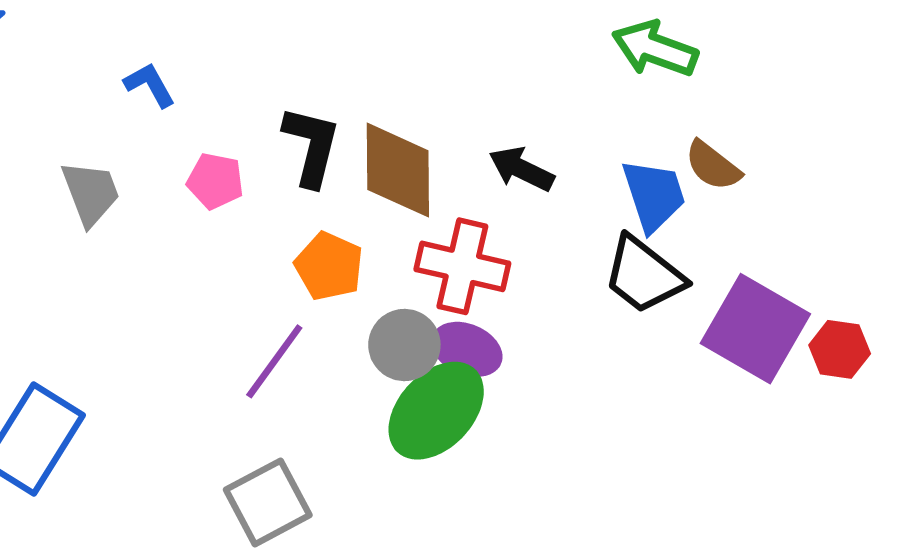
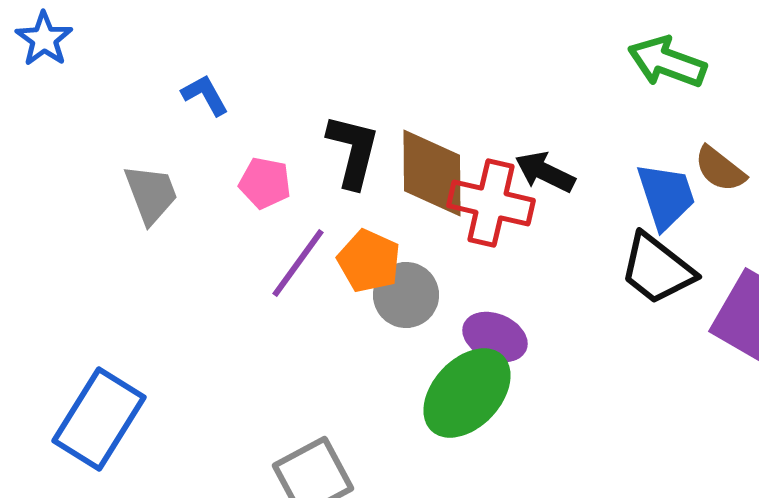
red cross: (462, 266) -> (491, 203), moved
gray circle: (404, 345) -> (406, 295), moved
purple line: (274, 361) -> (298, 263), moved

